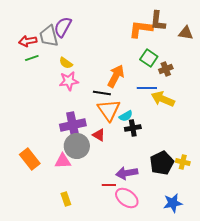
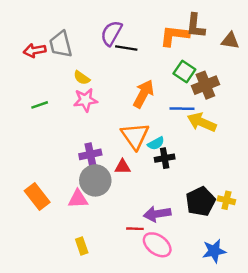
purple semicircle: (63, 27) -> (111, 33), moved
green line: (32, 58) -> (40, 105), moved
brown cross: (166, 69) -> (205, 85), size x1.5
black line: (102, 93) -> (126, 48), moved
purple cross: (73, 125) -> (90, 154), size x0.7
red triangle: (99, 135) -> (123, 167), turned -32

